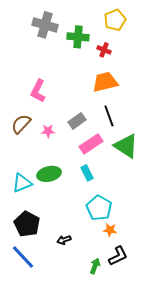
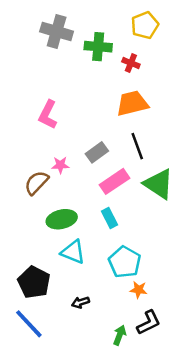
brown semicircle: (21, 124) -> (36, 183), moved
cyan triangle: (22, 183) -> (73, 252), moved, turned 45

